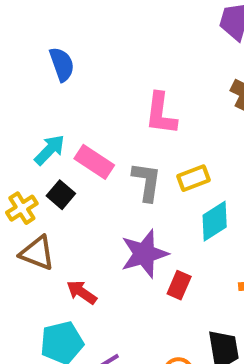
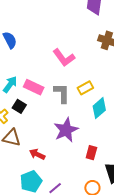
pink L-shape: (161, 114) -> (64, 58), turned -35
red rectangle: (179, 285) -> (91, 153), moved

